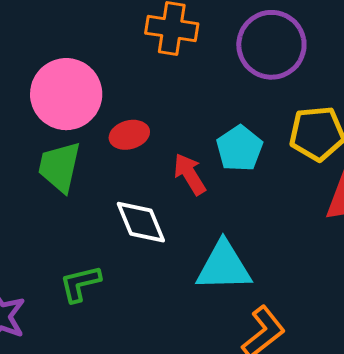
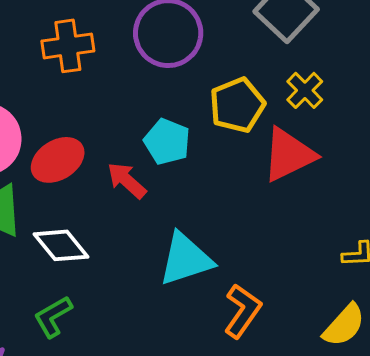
red ellipse: (129, 135) -> (58, 160), size x1.4
white diamond: (141, 222) -> (61, 245), moved

